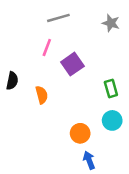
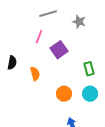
gray star: (111, 23) -> (79, 22), moved
orange circle: (80, 133) -> (64, 94), moved

